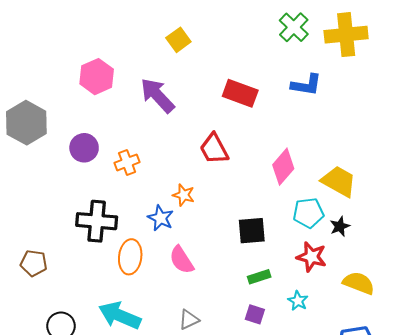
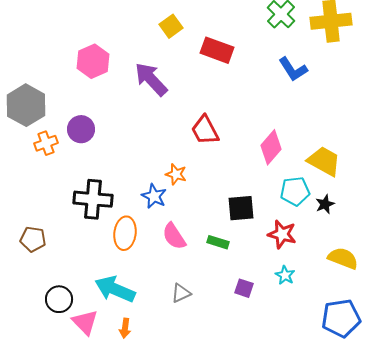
blue L-shape: (306, 85) -> (293, 69), turned 48
red rectangle: (240, 93) -> (217, 50), moved
orange cross: (127, 162) -> (46, 143), moved
red star: (312, 257) -> (282, 234), moved
green rectangle: (259, 277) -> (218, 242), moved, turned 35

